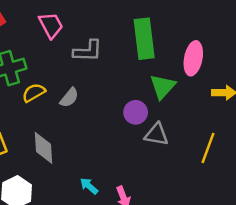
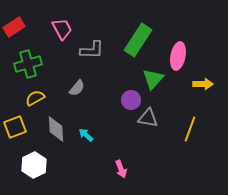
green rectangle: (144, 39) -> (138, 40), turned 40
yellow semicircle: (34, 93) -> (35, 98), moved
cyan arrow: (89, 186) -> (86, 135), moved

